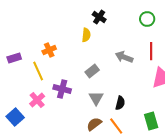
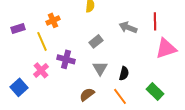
green rectangle: (151, 121) -> (155, 91), turned -30
brown semicircle: (94, 124) -> (87, 94), moved

